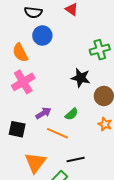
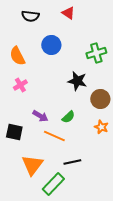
blue circle: (42, 35) -> (51, 45), moved
pink cross: (23, 82) -> (20, 85), size x0.6
purple arrow: (43, 113) -> (40, 116), turned 63

